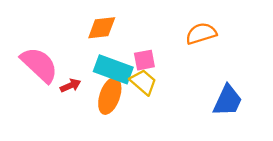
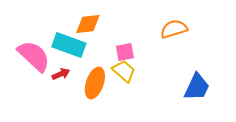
cyan rectangle: (113, 69) -> (69, 45), moved

